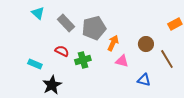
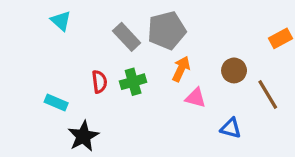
gray rectangle: (66, 23) -> (127, 37), moved
gray pentagon: (94, 28) -> (167, 30), moved
red semicircle: (62, 51) -> (99, 82), turned 56
green cross: (83, 60) -> (133, 82), moved

